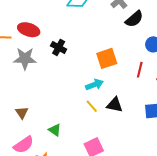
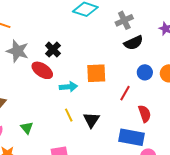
red ellipse: (29, 30) -> (42, 70), moved
cyan arrow: (94, 85) -> (68, 87), moved
black triangle: (115, 105) -> (91, 120), turned 36

